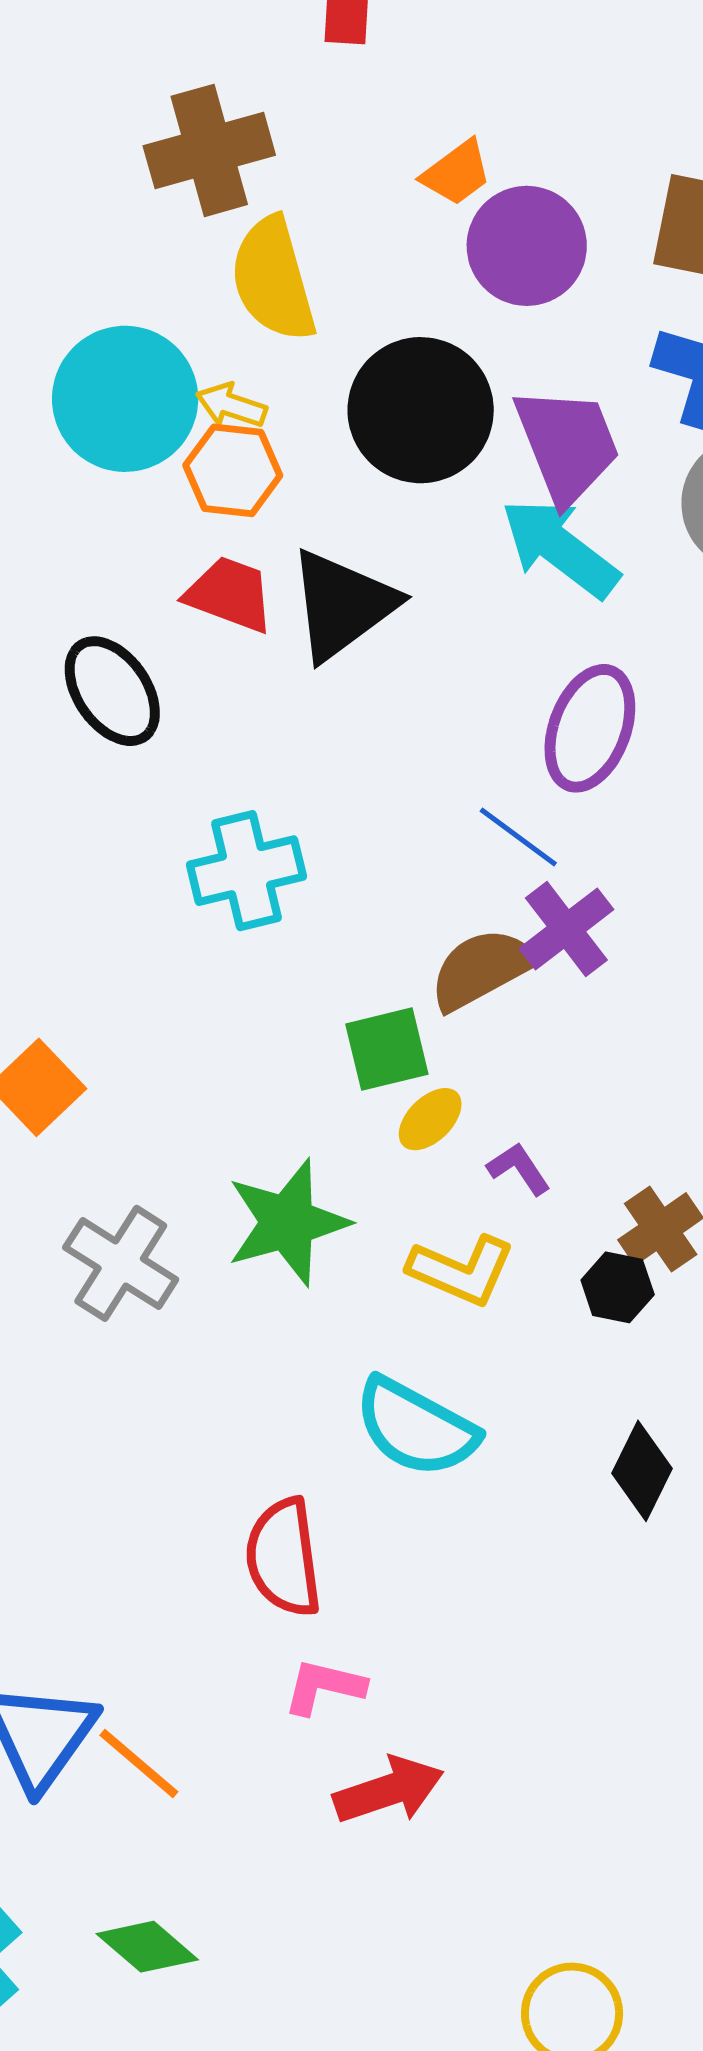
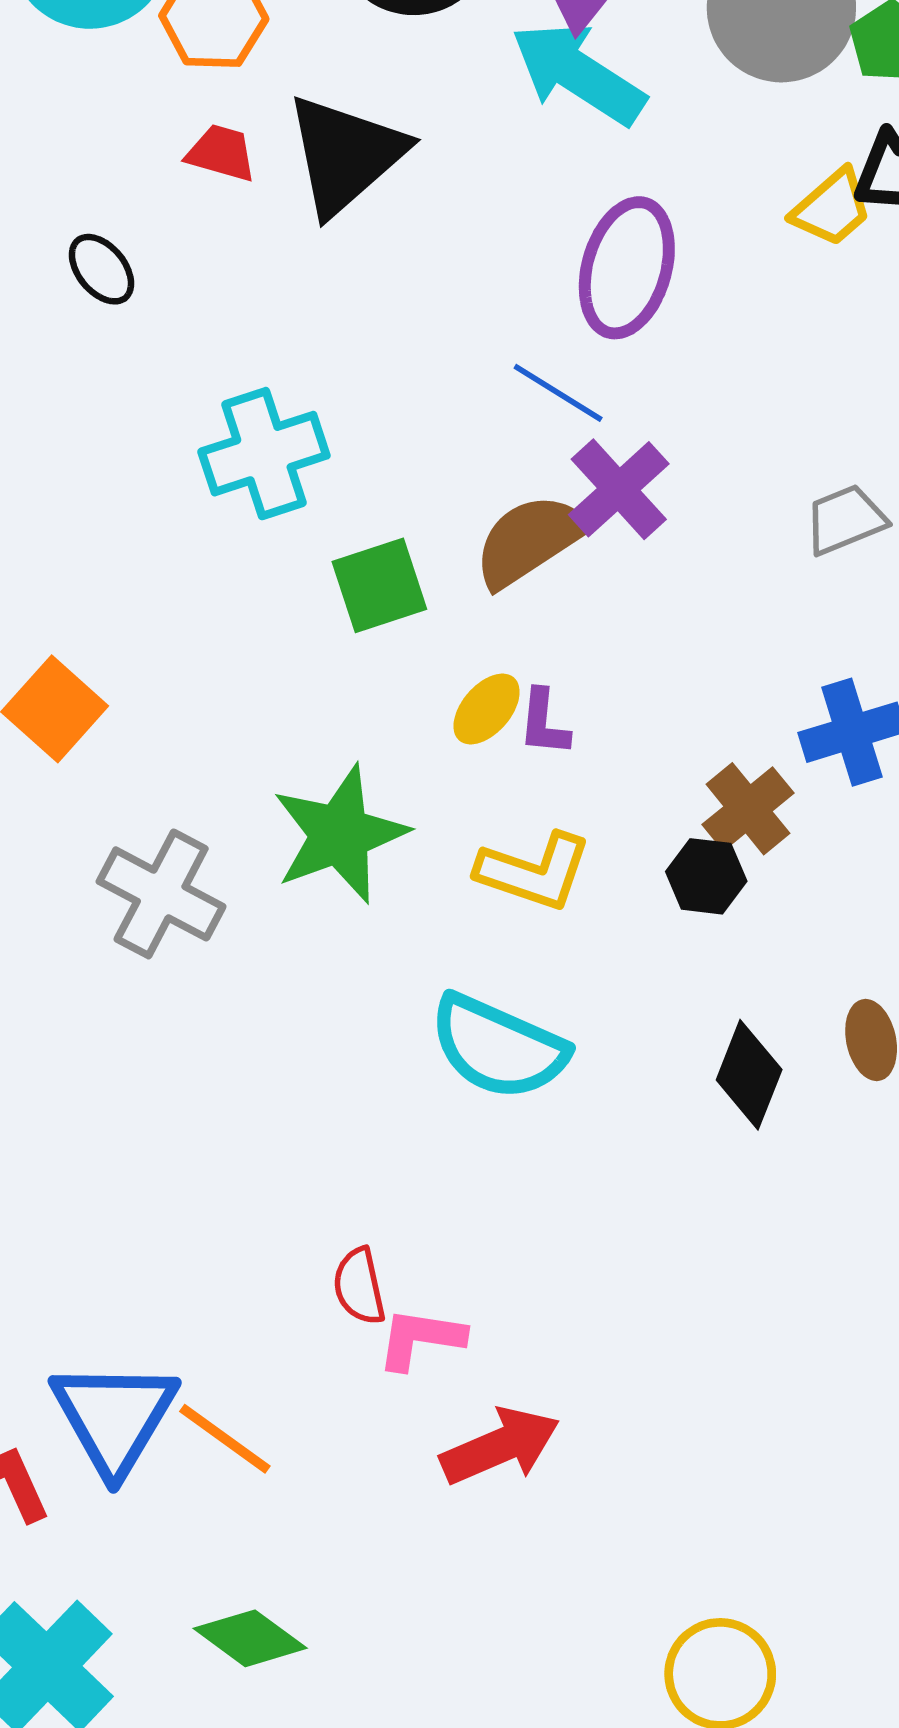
red trapezoid: (230, 594) -> (221, 153), size x0.7
black ellipse: (112, 691) -> (101, 269), size x0.6
green square: (387, 1049) -> (379, 585), moved
purple L-shape: (519, 1169) -> (544, 723), moved, turned -136
red semicircle: (284, 1557) -> (359, 1286), moved, size x0.6

